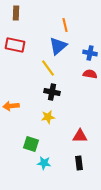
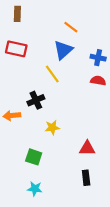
orange line: (65, 25) -> (71, 27), turned -40
black cross: (52, 92) -> (36, 100), moved, turned -35
cyan star: (44, 163) -> (35, 189), moved

